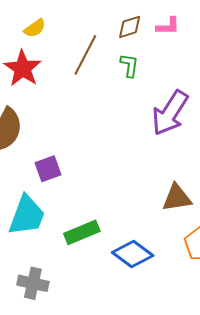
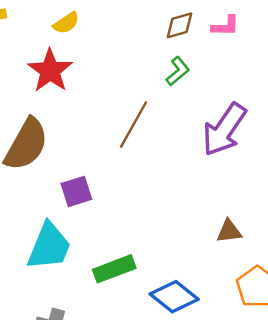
brown line: (85, 55) -> (133, 125), moved
green L-shape: (129, 65) -> (178, 71), turned 40
brown triangle: (177, 198) -> (229, 231), size x0.7

